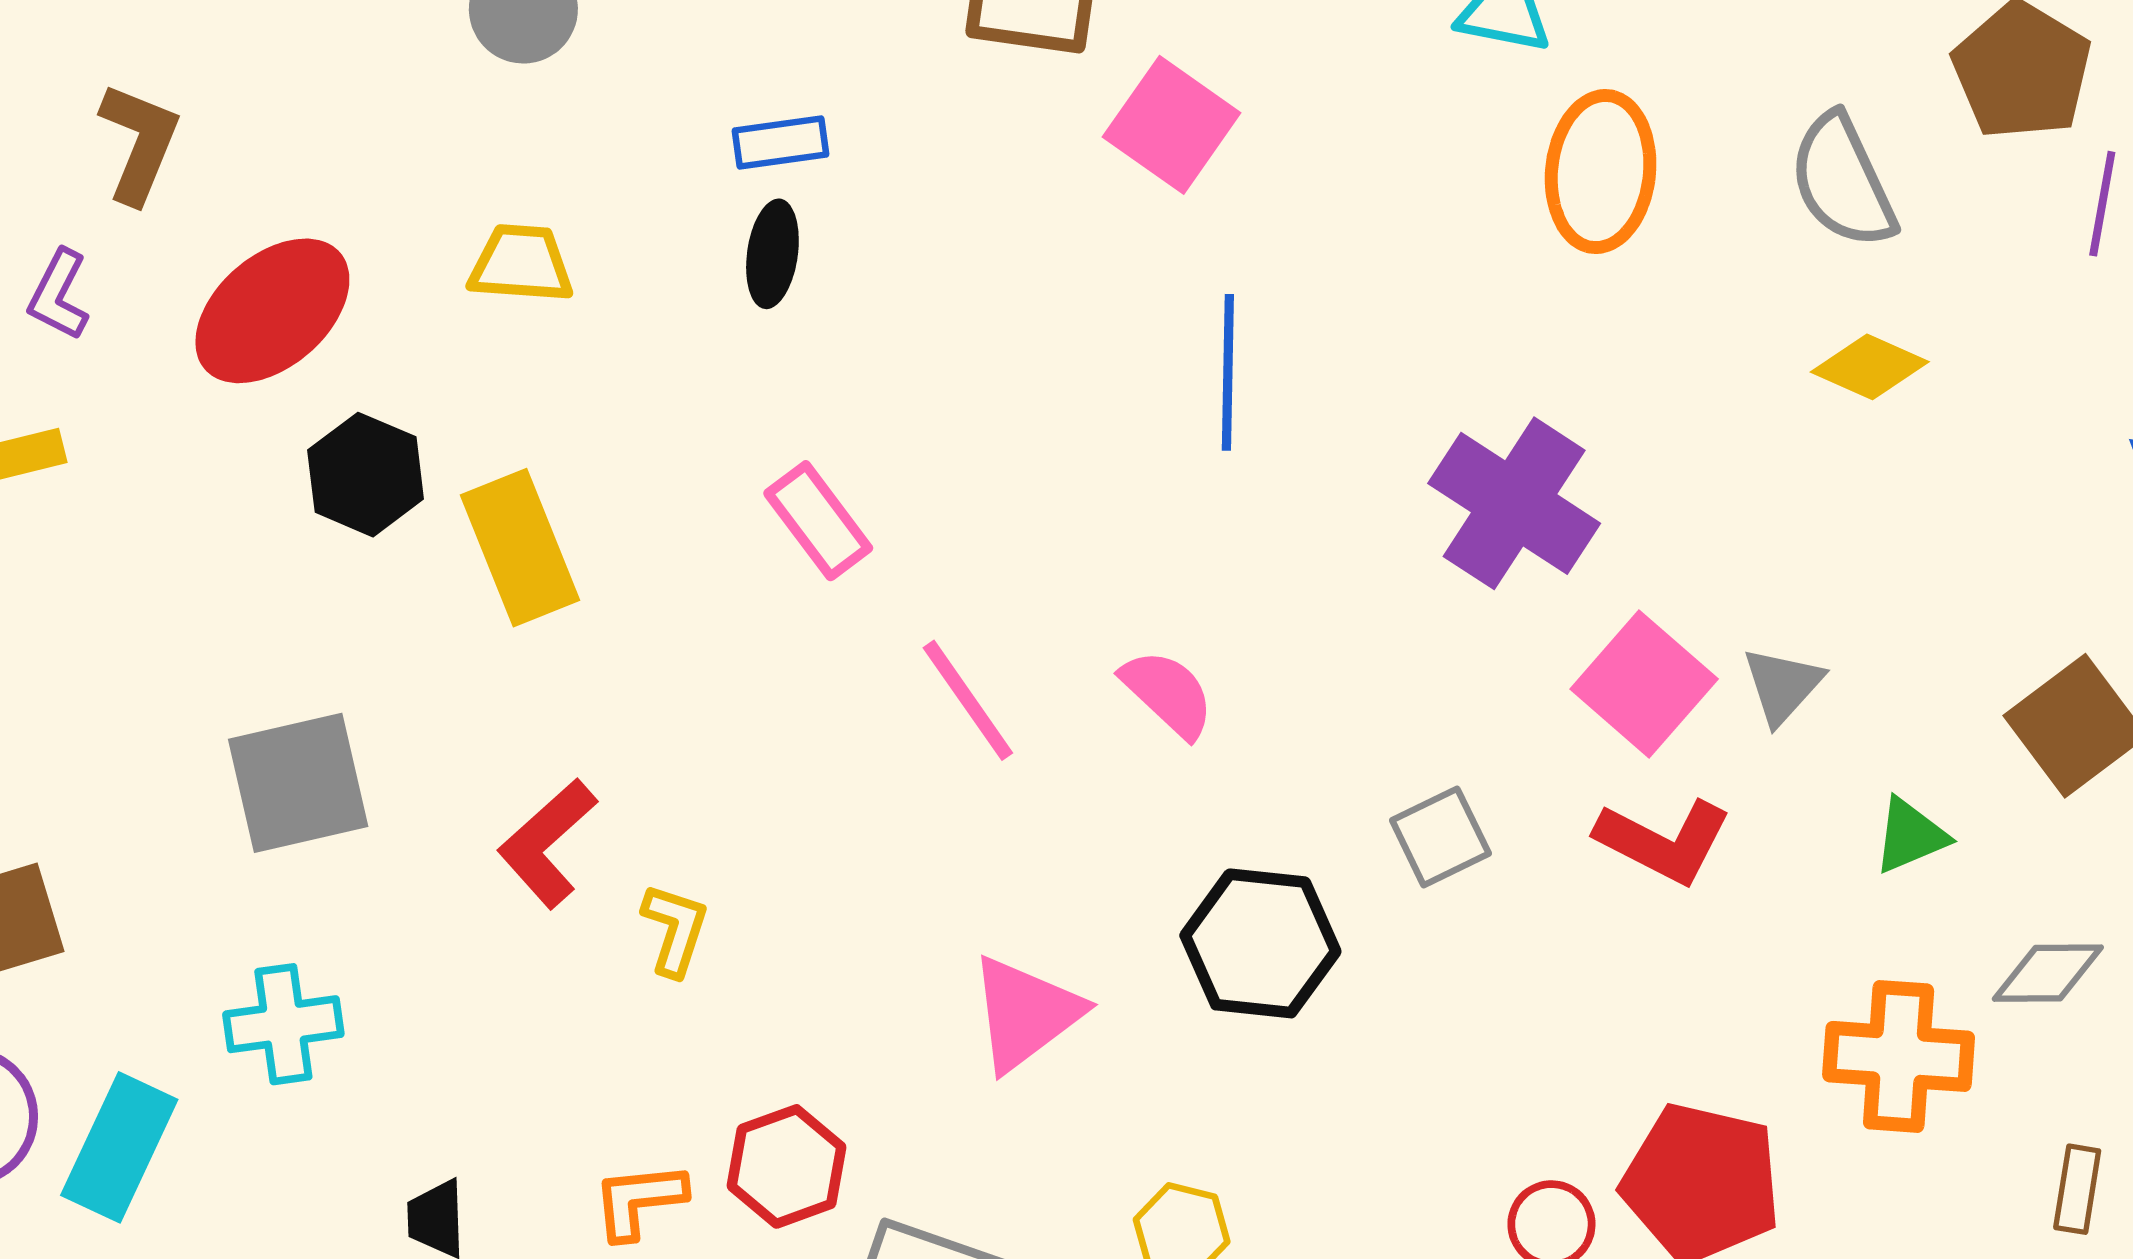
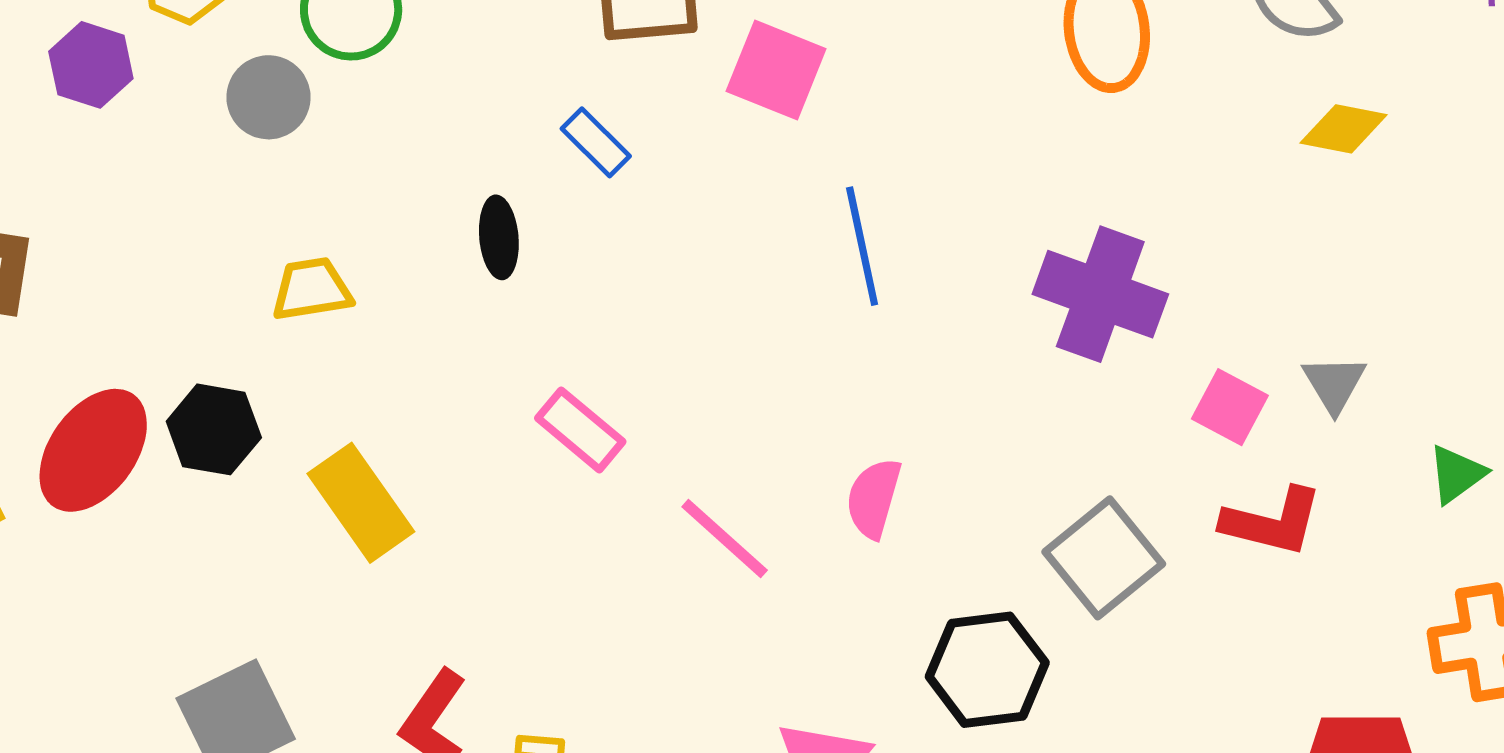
blue rectangle: (780, 142) -> (596, 142), moved, turned 66
red ellipse: (272, 311) -> (93, 450), moved
black hexagon: (366, 475) -> (214, 429), moved
pink square: (1644, 684) -> (1230, 407), size x0.7
pink semicircle: (1168, 693) -> (874, 498), turned -104
gray square: (1440, 837) -> (1104, 558), size x1.5

